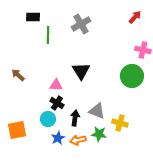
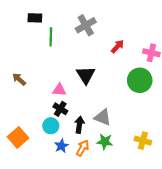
red arrow: (135, 17) -> (117, 46), moved
yellow cross: (120, 123) -> (143, 141), moved
orange square: (17, 130) -> (18, 137), turned -30
orange arrow: (78, 140) -> (83, 148), turned 133

